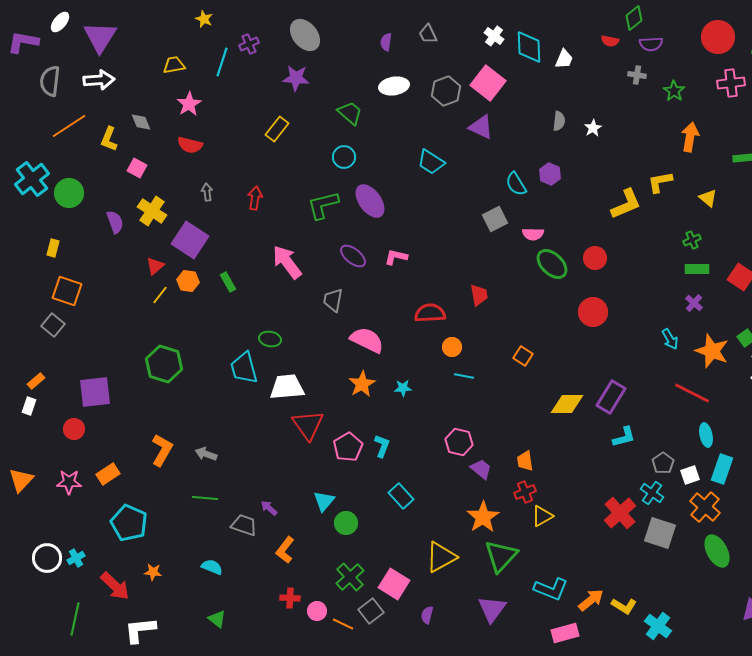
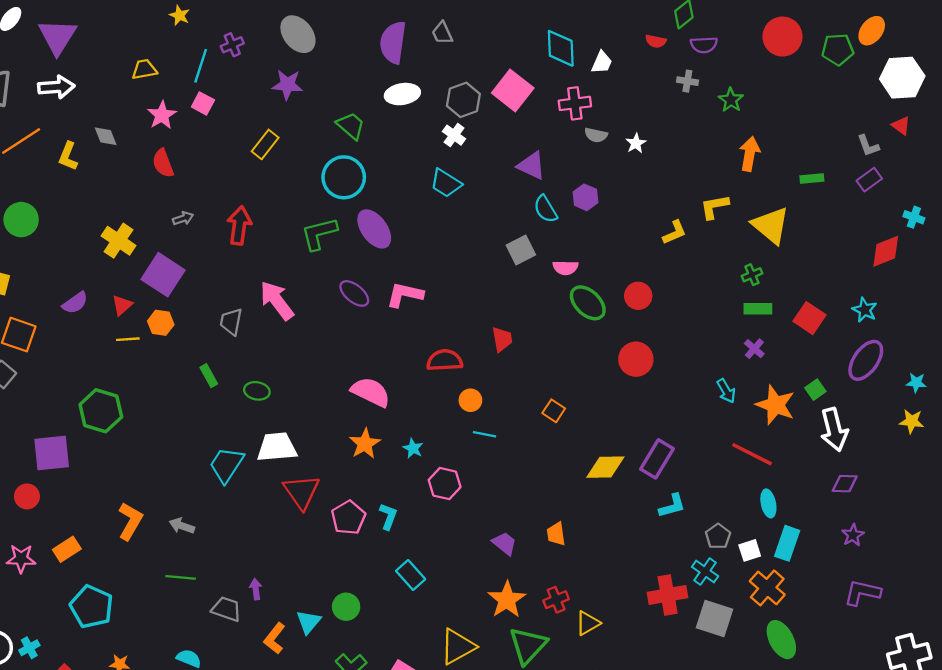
white cross: (494, 36) -> (454, 135), moved
purple semicircle: (386, 42) -> (393, 42), size x2.0
pink cross: (731, 83) -> (575, 103), moved
gray semicircle: (559, 121) -> (596, 135), turned 96
purple triangle: (481, 127) -> (531, 166), moved
red semicircle: (190, 145) -> (163, 163), turned 55
cyan circle: (344, 157) -> (344, 177), size x1.6
pink square: (137, 168) -> (203, 103), moved
gray arrow: (207, 192) -> (183, 218), turned 78
red arrow: (255, 198) -> (239, 225), size x1.4
yellow triangle: (708, 198) -> (771, 225), size x1.8
yellow L-shape: (626, 204) -> (675, 232), size x0.7
purple semicircle: (115, 222) -> (75, 303), moved, turned 75
pink L-shape: (396, 257) -> (405, 295), size x1.4
green rectangle: (228, 282) -> (209, 376), moved
yellow line: (160, 295) -> (128, 339), turned 48
gray trapezoid: (333, 300) -> (231, 322), moved
green hexagon: (164, 364) -> (101, 411), moved
cyan trapezoid: (244, 368) -> (226, 465), moved, turned 48
cyan star: (403, 388) -> (413, 448), turned 30
pink hexagon: (459, 442) -> (445, 484), moved
red cross: (525, 492) -> (556, 600), moved
cyan triangle: (324, 501) -> (309, 622), moved
purple arrow: (269, 508) -> (256, 589), turned 42
red cross: (620, 513) -> (668, 595), turned 32
yellow triangle: (542, 516) -> (588, 623), moved

